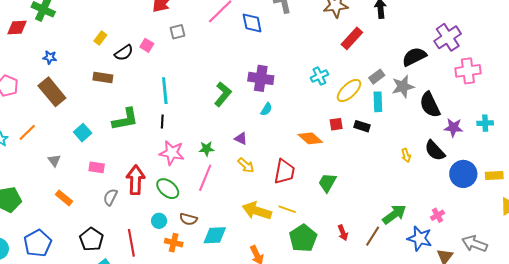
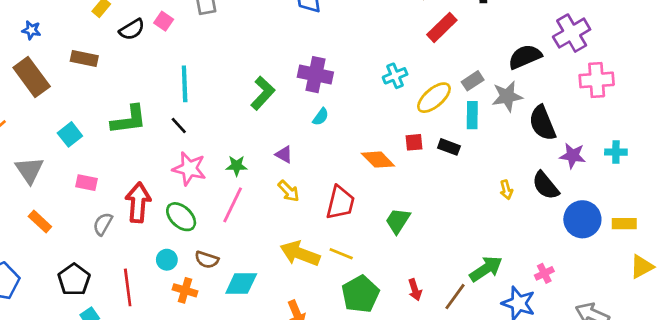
brown rectangle: (103, 78) -> (84, 58), moved
black line: (162, 122) -> (179, 126), turned -48
gray triangle: (54, 161) -> (29, 170), size x1.6

